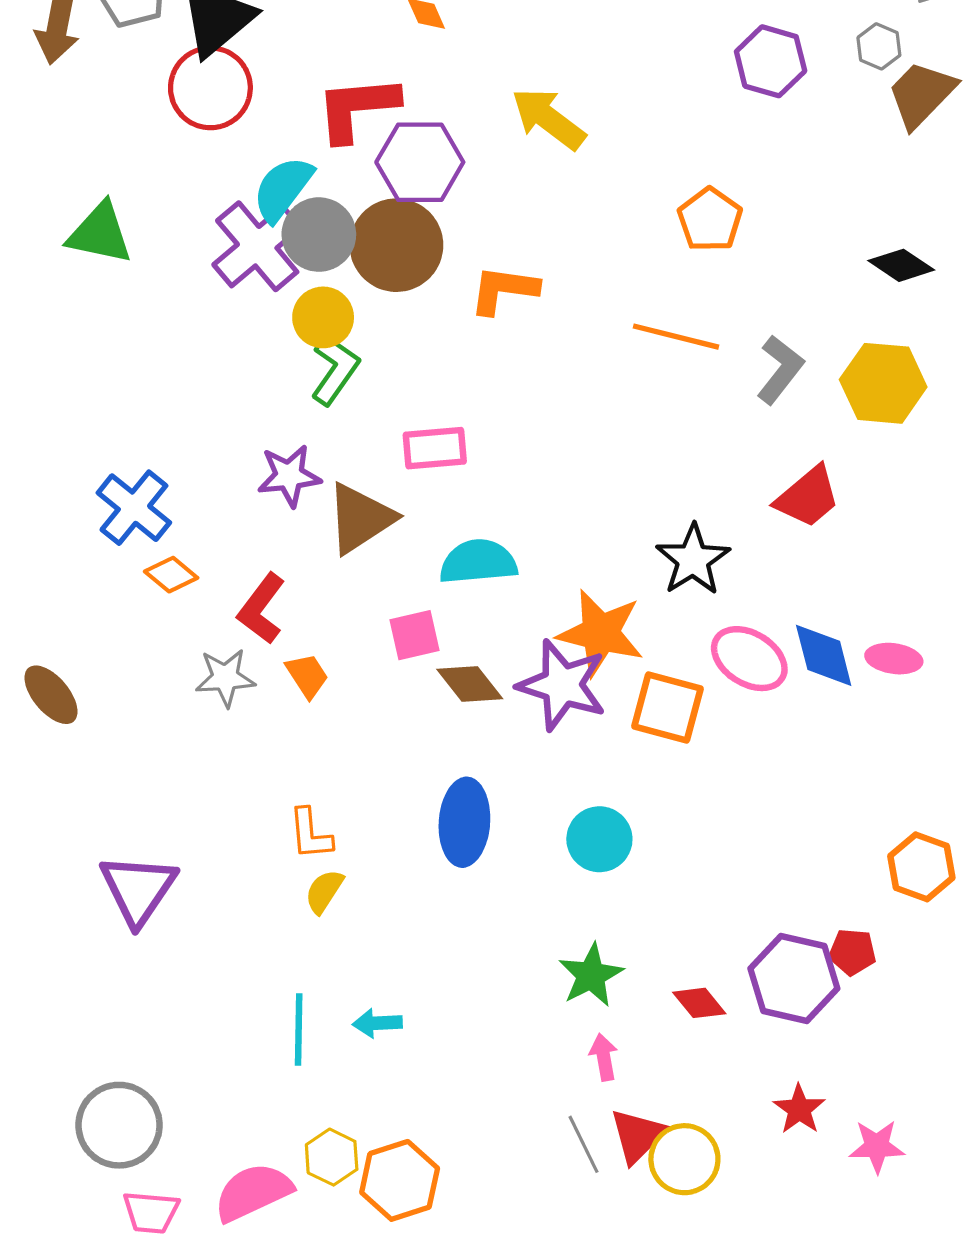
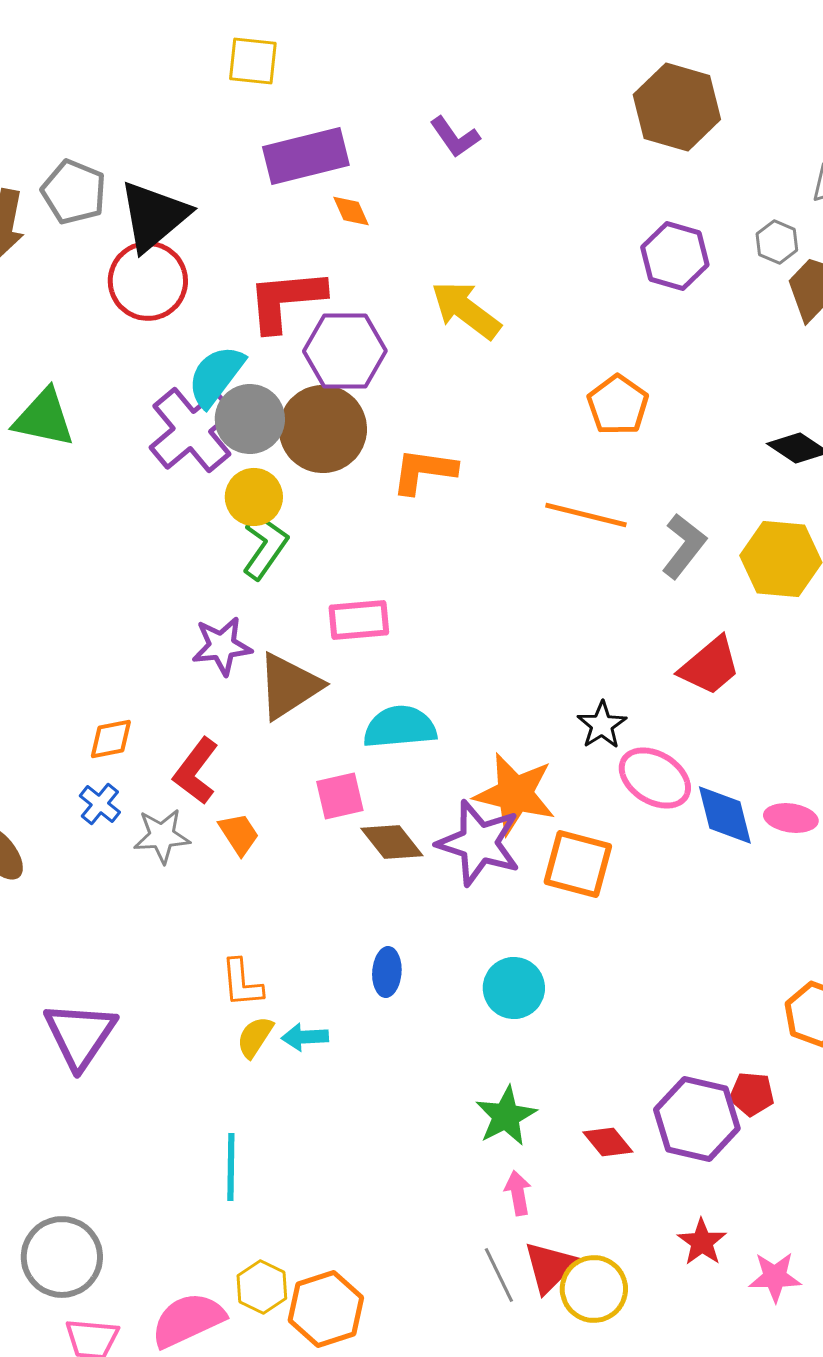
blue cross: (134, 508) -> (100, 804), moved, size x0.6
black star: (693, 560) -> (602, 725), size x0.7
orange diamond: (171, 575) -> (111, 739), turned -51
pink ellipse: (749, 659) -> (655, 778), moved
blue ellipse: (464, 822) -> (387, 972), size x0.6
cyan arrow: (377, 1023) -> (305, 1037), moved

